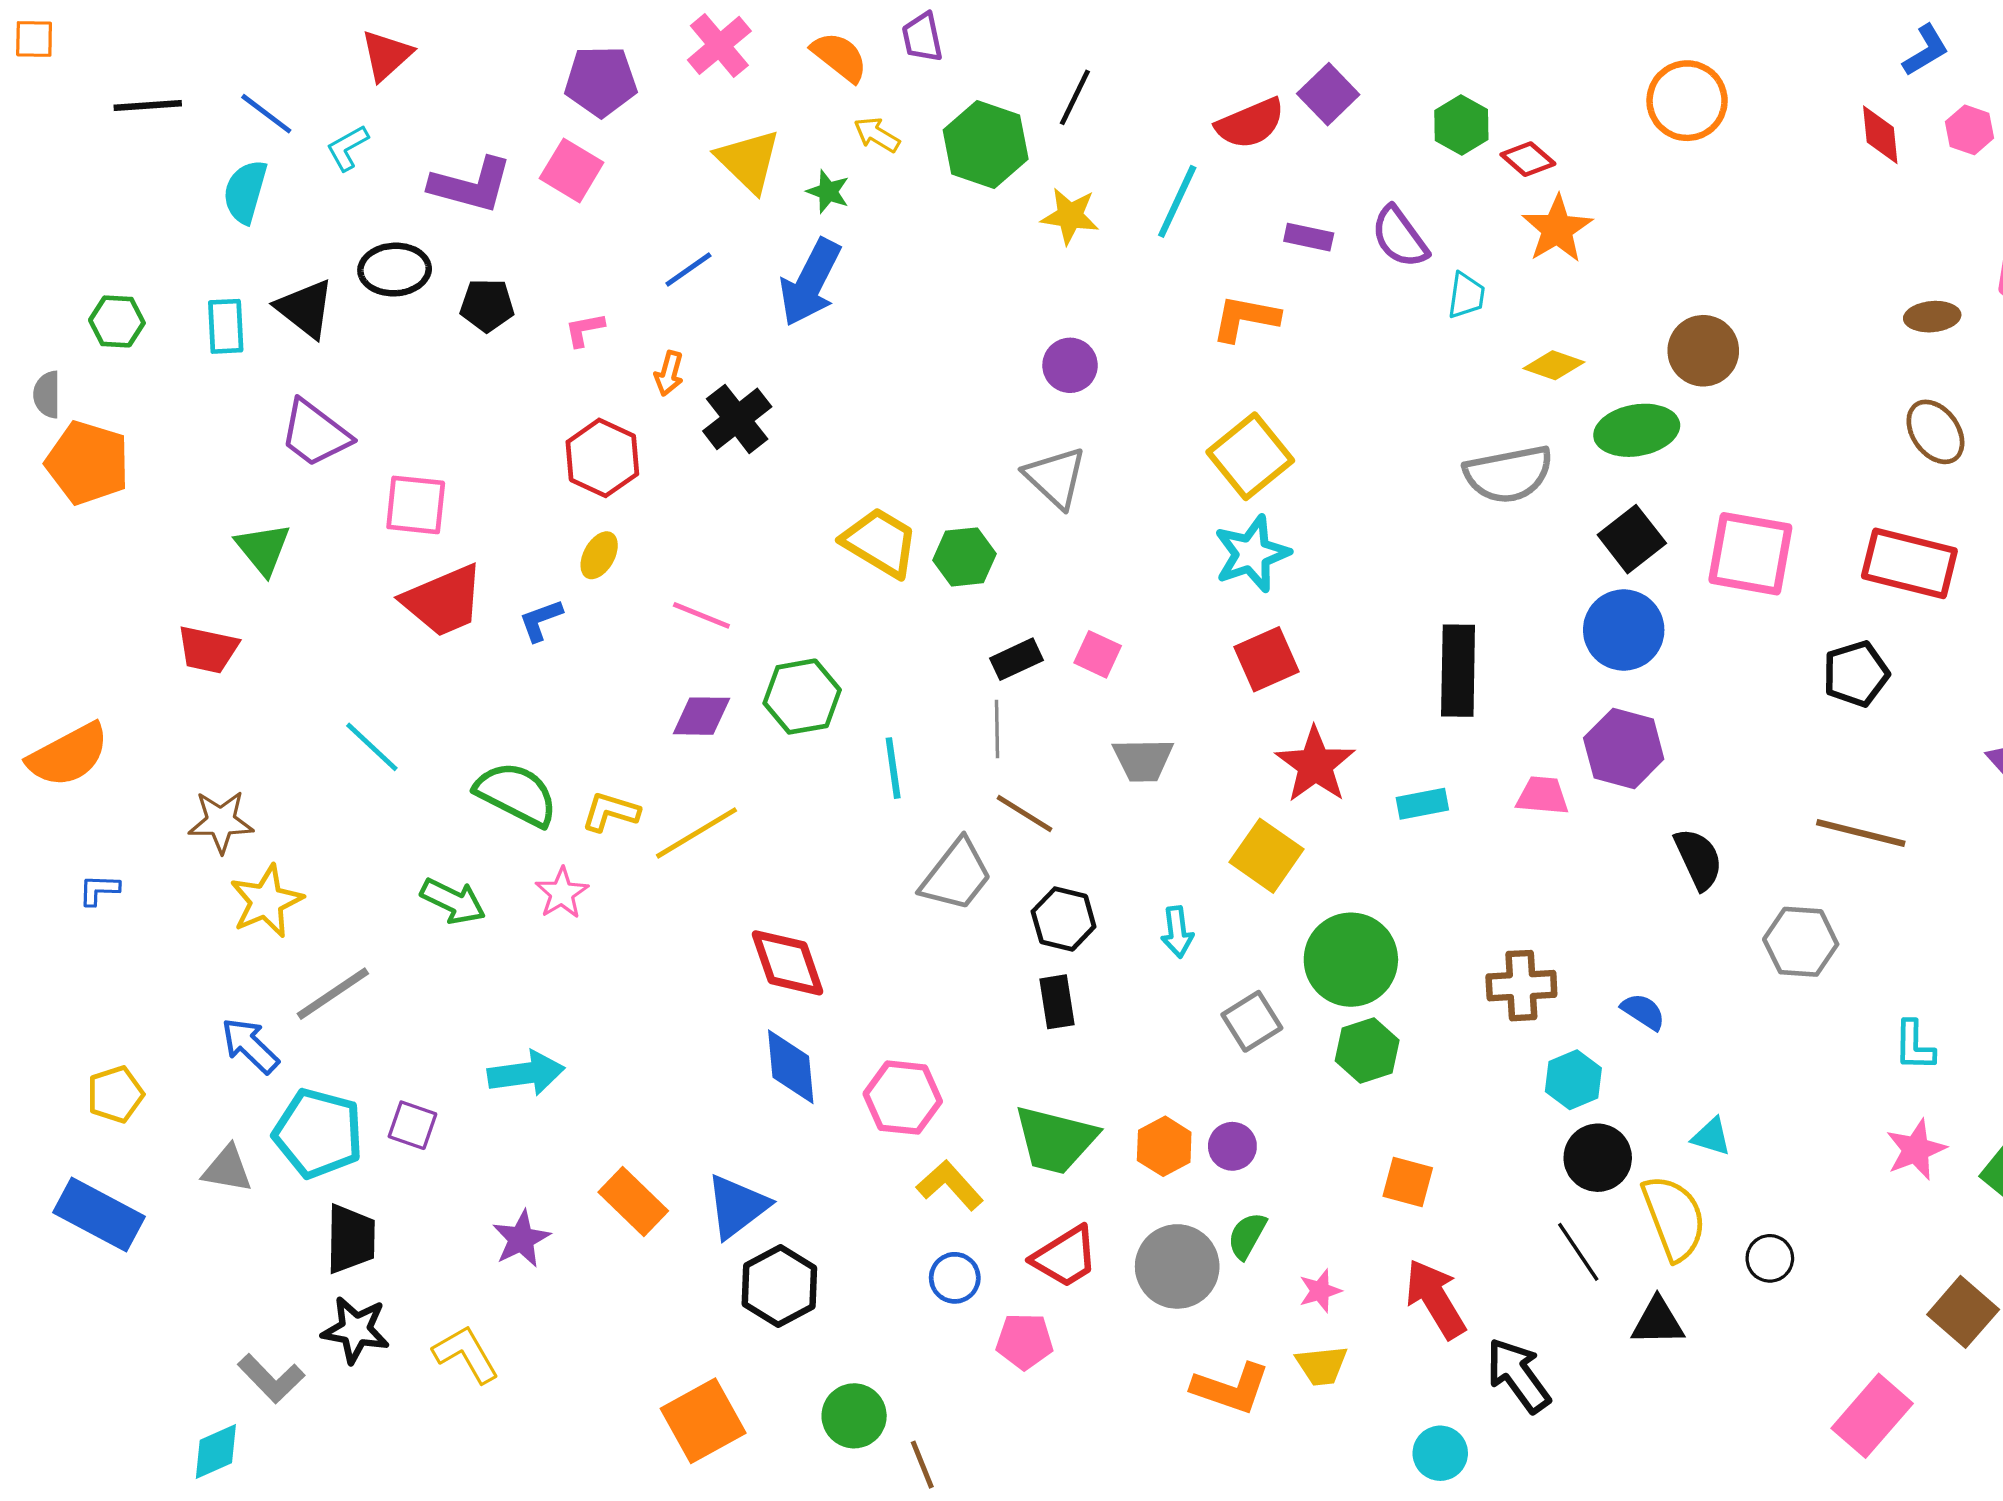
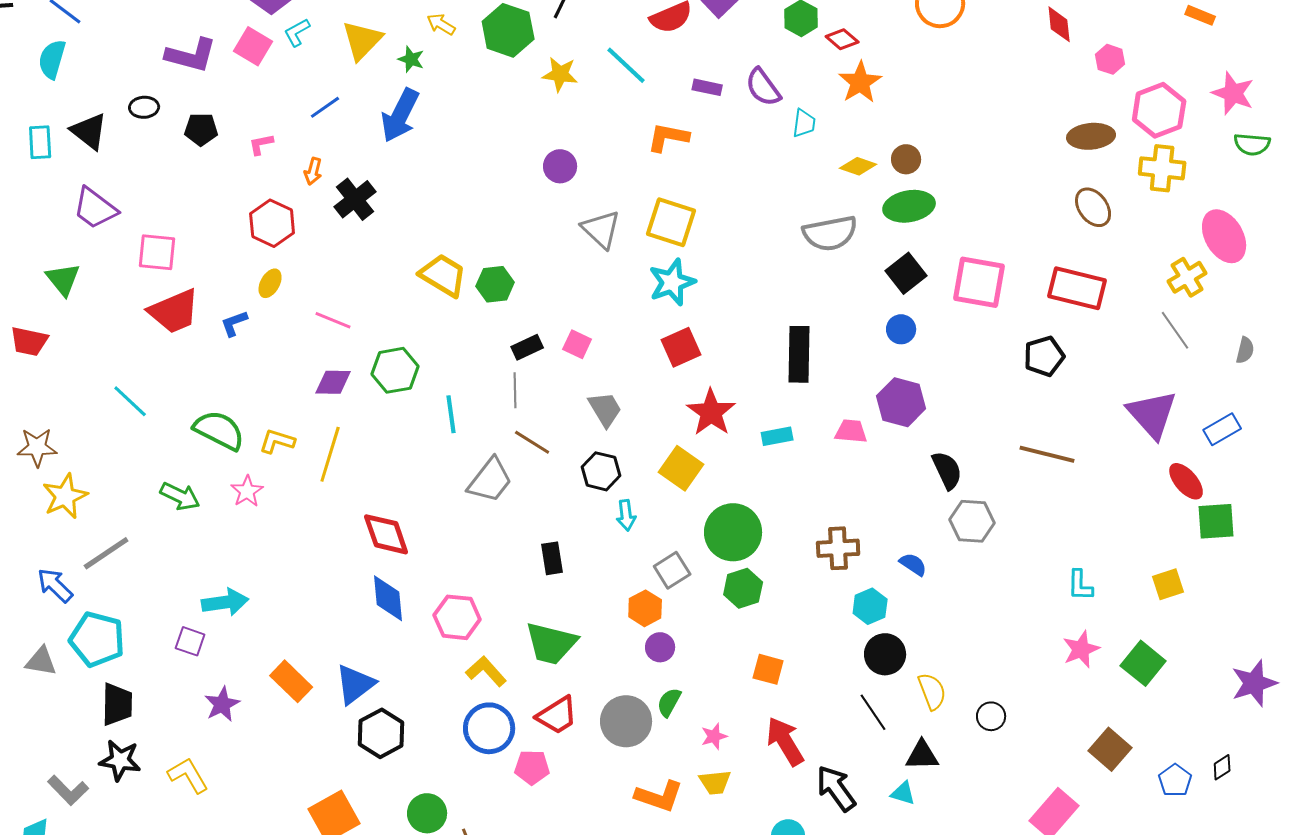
pink hexagon: (1970, 130) -> (1110, 59), moved
cyan L-shape: (347, 148) -> (297, 32), moved
yellow triangle: (749, 161) -> (362, 40), turned 30
cyan line: (1177, 201) -> (626, 65), turned -72
black ellipse: (395, 270) -> (144, 107), size x0.7
brown ellipse: (1932, 317) -> (1091, 136), size x1.4
brown circle: (1703, 351) -> (906, 159), moved, size x0.7
yellow square: (1250, 456) -> (671, 222), turned -33
gray triangle: (1055, 477) -> (601, 229), moved
blue circle: (1624, 630) -> (901, 329), size x0.6
gray trapezoid: (1143, 760) -> (605, 409), turned -120
yellow line: (697, 833) -> (330, 454), turned -42
black hexagon: (1064, 919) -> (601, 471), moved
gray hexagon: (1801, 942) -> (972, 521), moved
purple square: (412, 1125) -> (190, 641), moved
cyan triangle: (1711, 1137) -> (903, 793), moved
orange hexagon: (1164, 1146) -> (645, 608), moved
yellow semicircle: (1674, 1218) -> (932, 691), size x0.7
blue circle: (955, 1278) -> (489, 728), size x1.6

